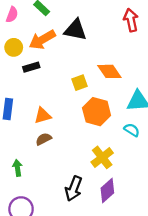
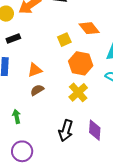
black rectangle: (31, 67) -> (13, 38), moved
yellow cross: (102, 157) -> (78, 92), moved
purple diamond: (107, 190) -> (95, 130), turned -40

